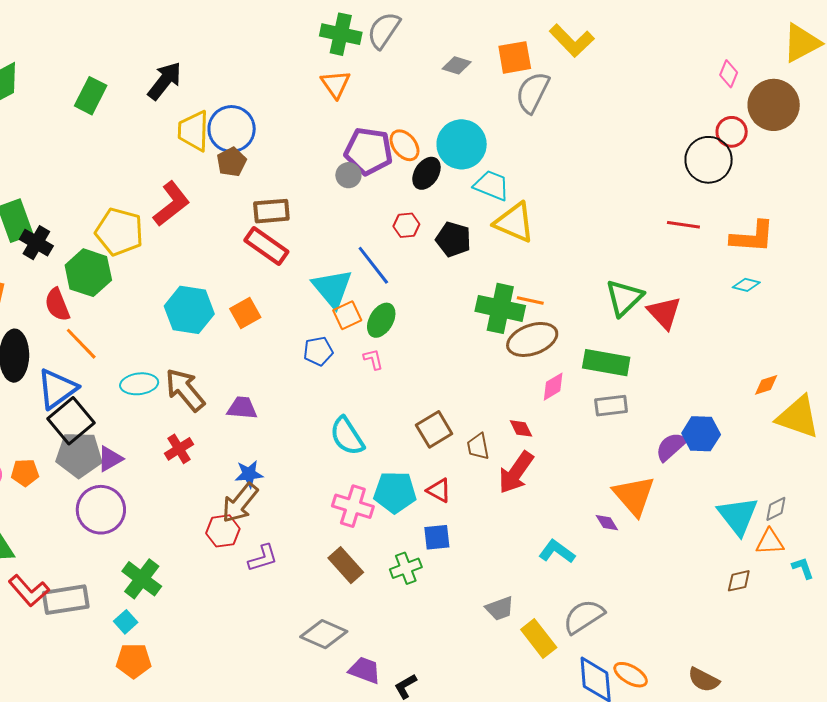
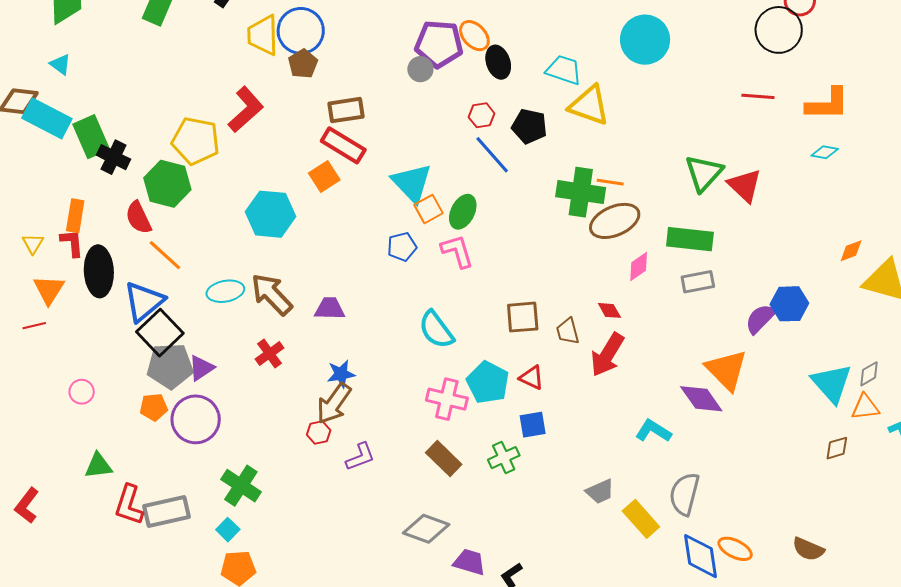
cyan circle: (462, 144) -> (645, 40), moved
black ellipse: (426, 173) -> (498, 62), turned -48
blue line: (373, 265) -> (492, 155), moved
orange square: (245, 313) -> (324, 177), moved
pink L-shape: (373, 359) -> (457, 251), size x1.6
brown square: (434, 429) -> (523, 317), turned 30
orange pentagon: (25, 473) -> (154, 407), moved
cyan pentagon: (395, 492) -> (488, 382), turned 30
purple diamond: (607, 523) -> (701, 399), size x1.8
red hexagon: (223, 531) -> (319, 432), size x0.7
red L-shape: (29, 591) -> (129, 505), turned 63
gray semicircle: (584, 617) -> (684, 494), turned -39

